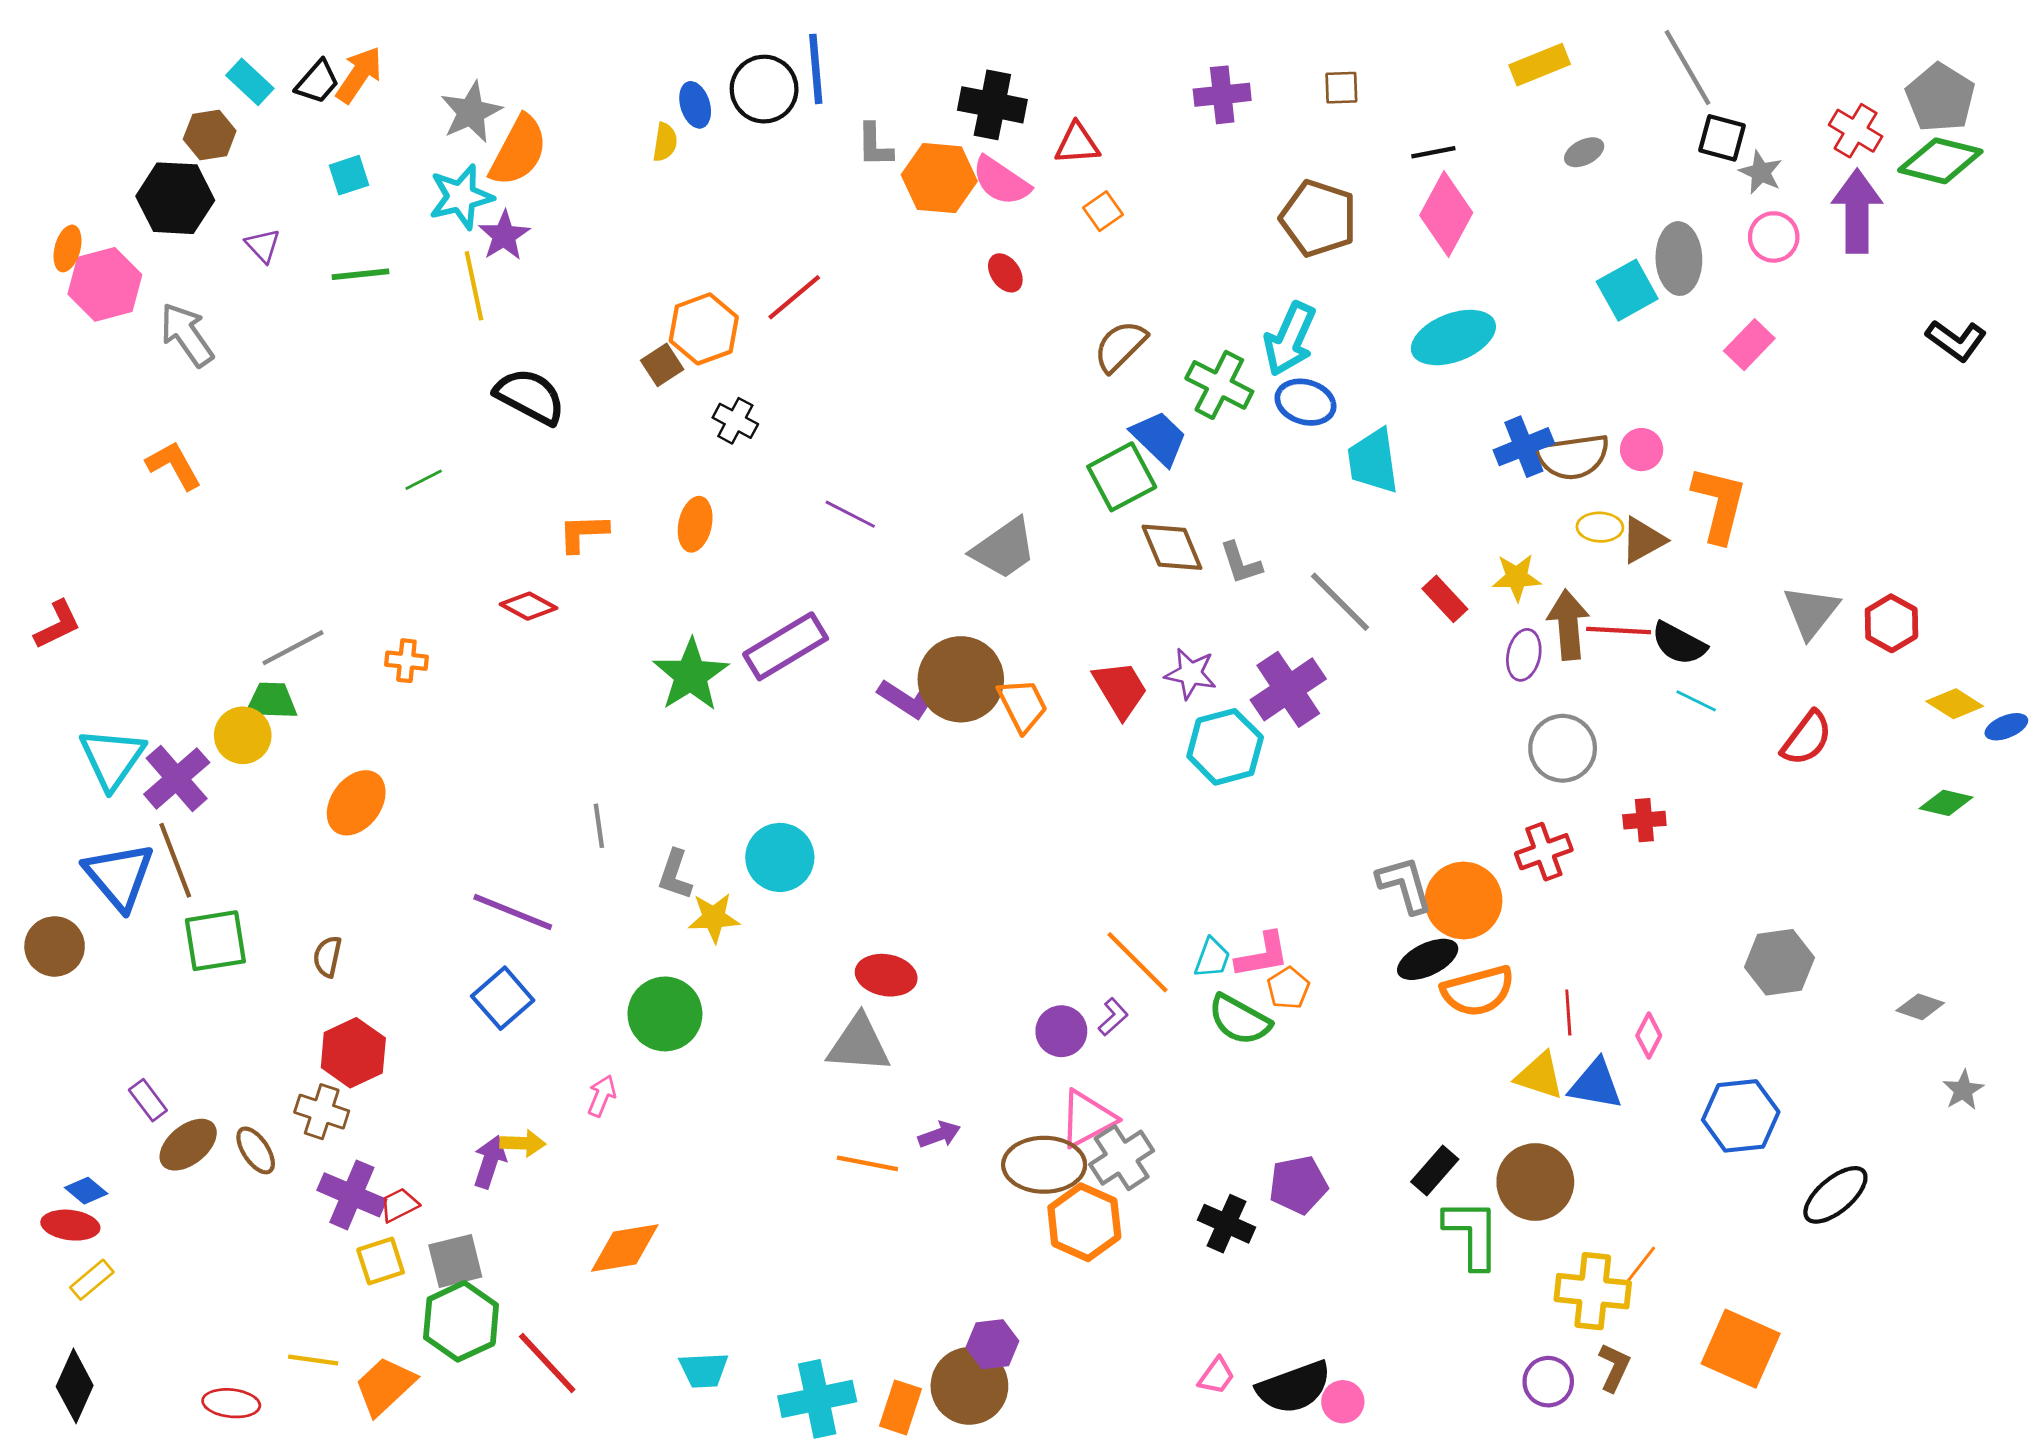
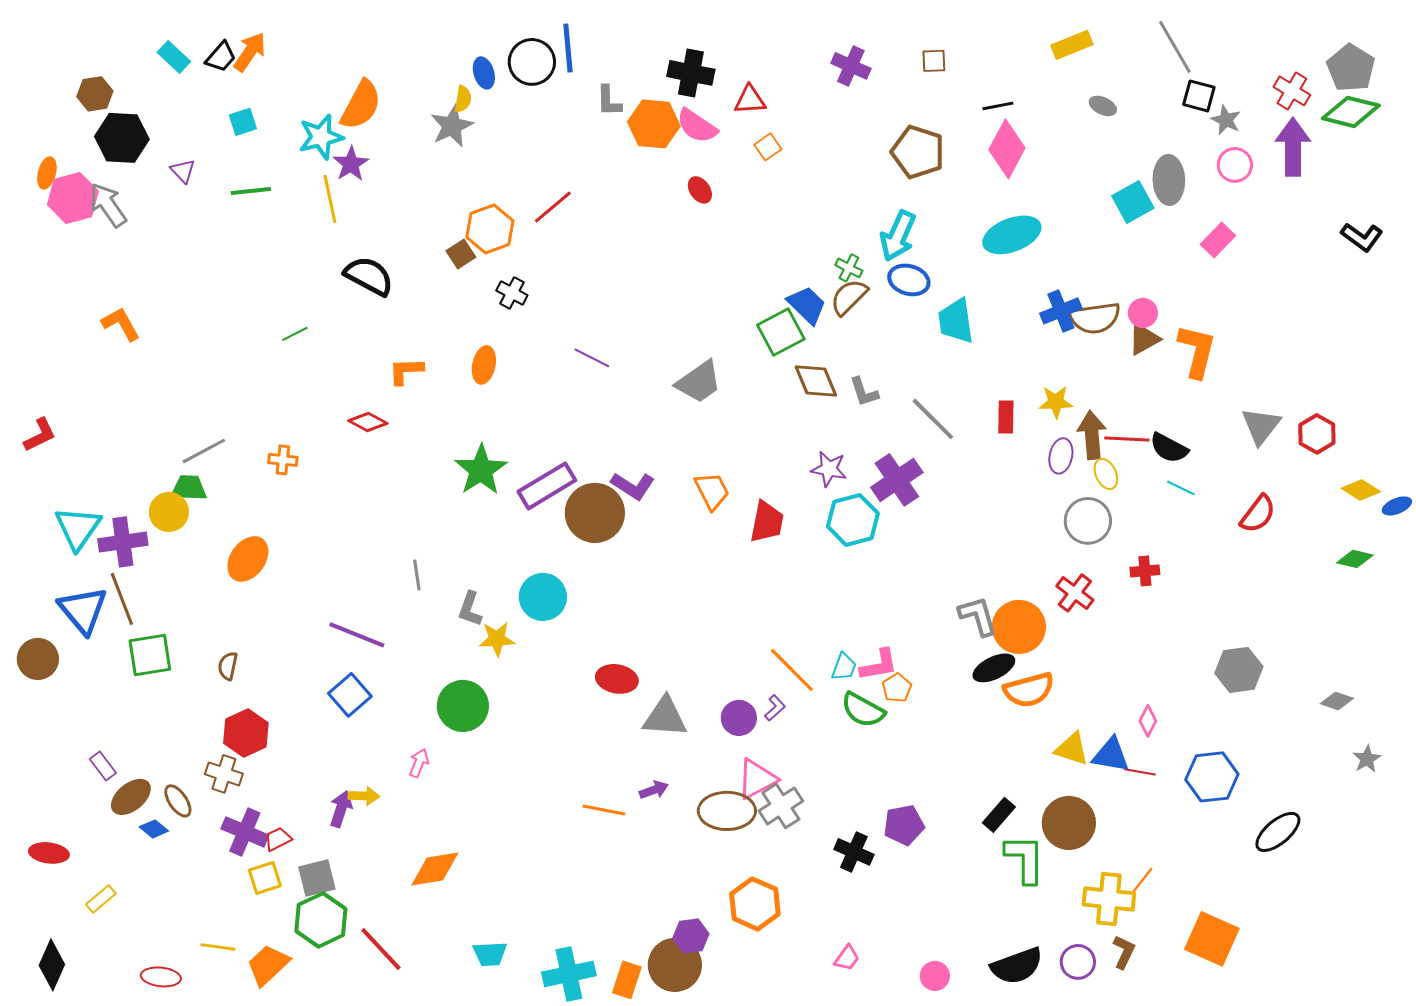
purple cross: (1222, 95) -> (851, 66), turned 30
gray star: (471, 112) -> (452, 126), moved
brown hexagon: (210, 135) -> (95, 94), moved
gray ellipse: (1584, 152) -> (1103, 106), turned 52
gray arrow: (187, 335) -> (108, 205), moved
brown semicircle: (1120, 346) -> (849, 297), moved
green cross: (1219, 385) -> (849, 268), size x0.6
yellow ellipse: (1600, 527) -> (1106, 474), moved, turned 64
brown triangle: (1643, 540) -> (1144, 339), moved
red rectangle: (1445, 599) -> (1006, 417), turned 44
purple rectangle: (786, 646) -> (547, 486), moved
brown circle: (961, 679) -> (595, 513), moved
red trapezoid: (1120, 689) -> (767, 522), moved, turned 42
purple cross: (177, 778) -> (123, 542), turned 33
red cross: (1544, 852) -> (1075, 593), turned -33
red line: (1568, 1013) -> (1140, 772), moved, turned -76
gray triangle: (859, 1044) -> (665, 717), moved
blue diamond: (86, 1191) -> (154, 829), moved
orange hexagon: (1084, 1222) -> (755, 904), moved
yellow rectangle: (92, 1280) -> (101, 899), moved
black semicircle: (1294, 1387) -> (1017, 966), moved

